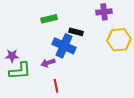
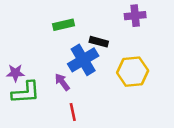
yellow hexagon: (119, 40) -> (133, 72), moved
blue cross: (64, 46) -> (83, 60), turned 35
purple arrow: (48, 63) -> (62, 82), turned 72

